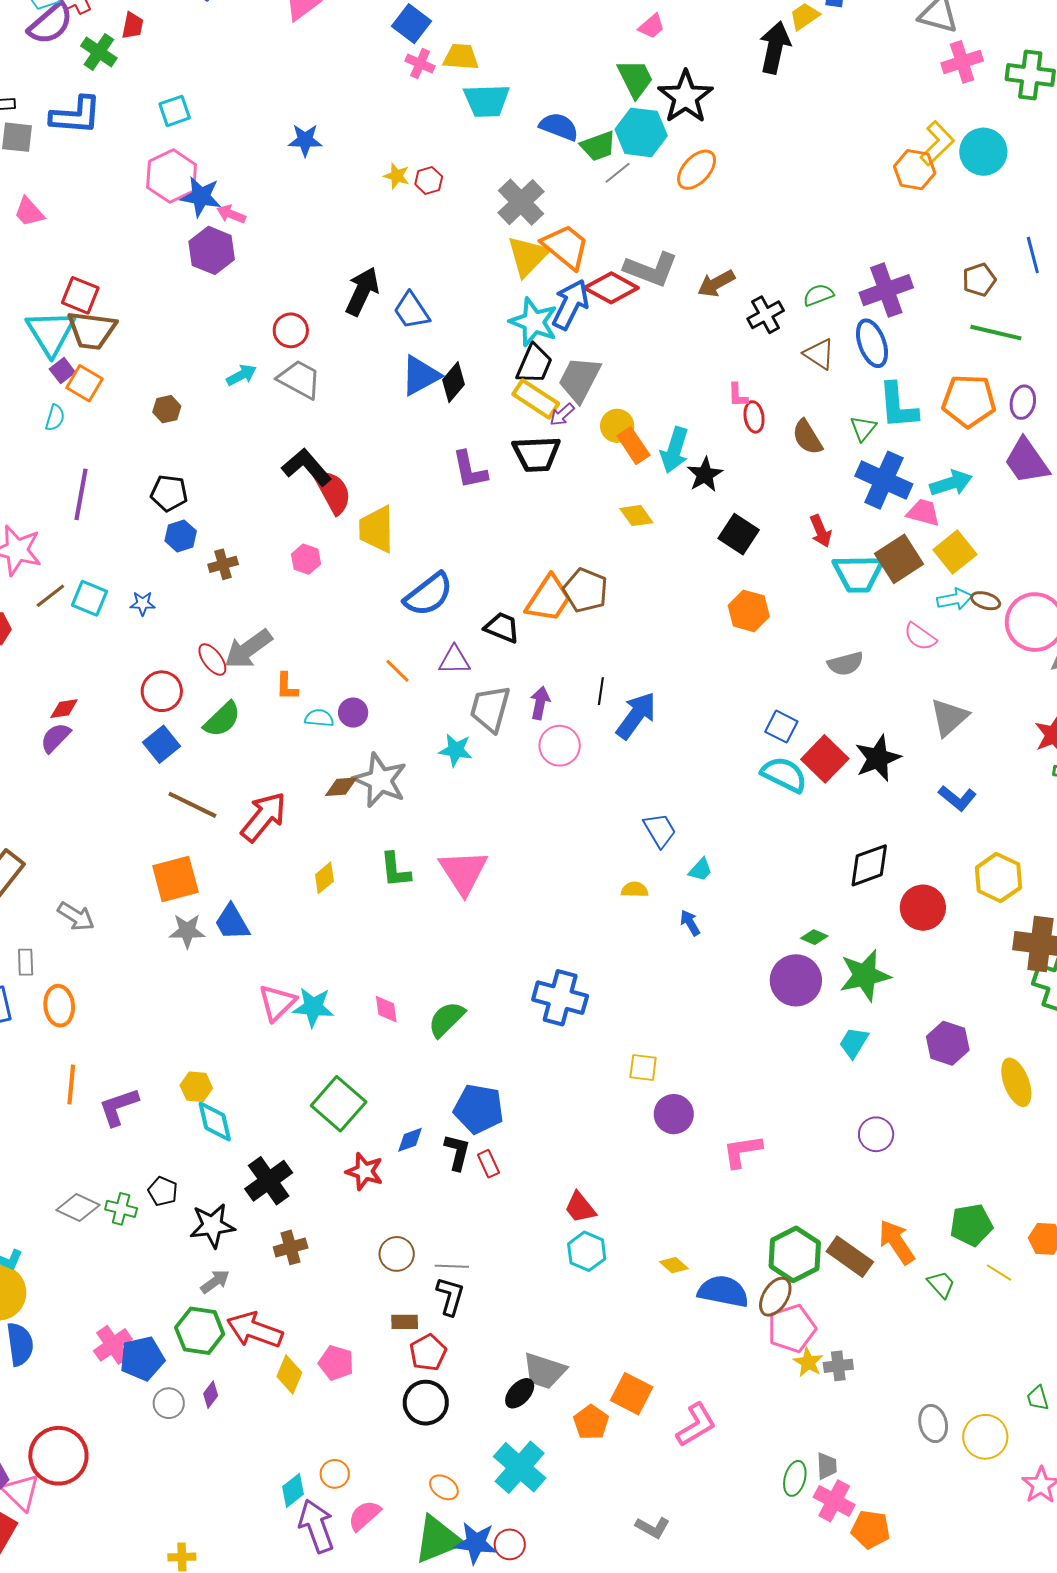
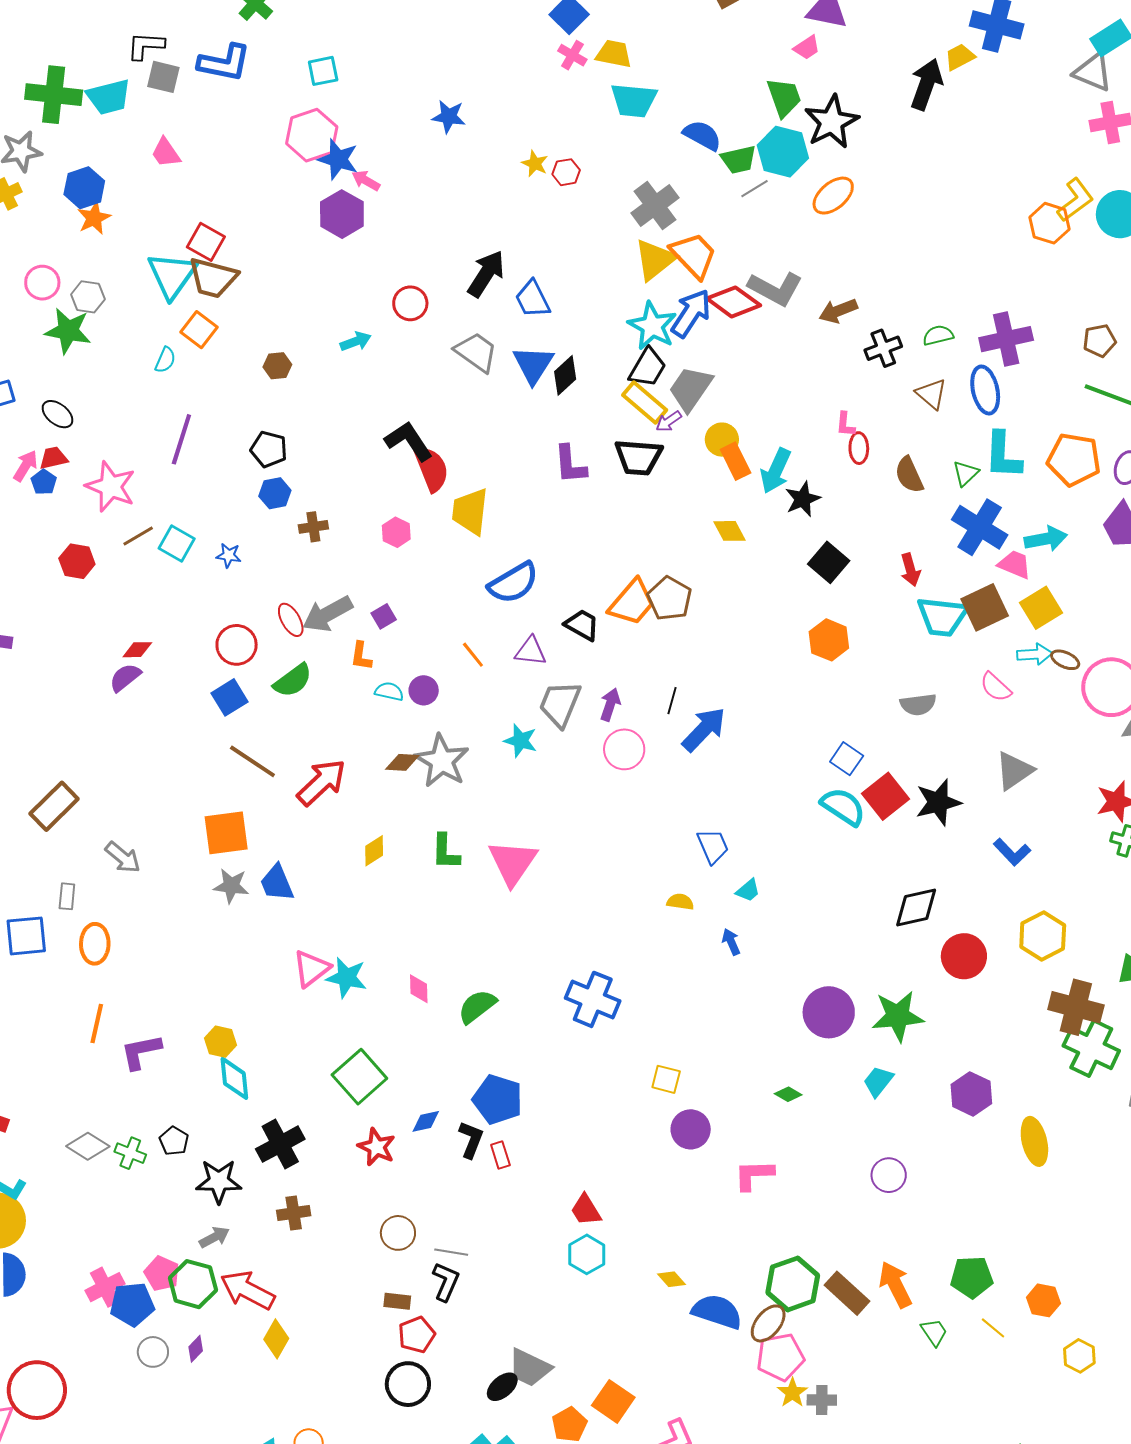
purple square: (62, 371) -> (384, 616), moved
blue triangle: (420, 376) -> (533, 365), turned -36
gray trapezoid: (299, 379) -> (476, 352), moved
green diamond: (814, 937) -> (788, 1094), moved
pink pentagon: (336, 1363) -> (162, 1273), moved

